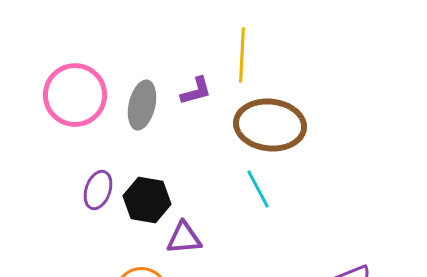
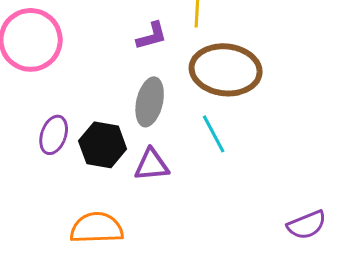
gray ellipse: (142, 105) -> (150, 102), moved
purple triangle: (184, 238) -> (152, 165), moved

